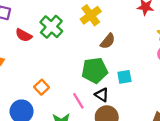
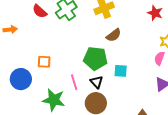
orange square: (42, 87) -> (44, 62), turned 32

